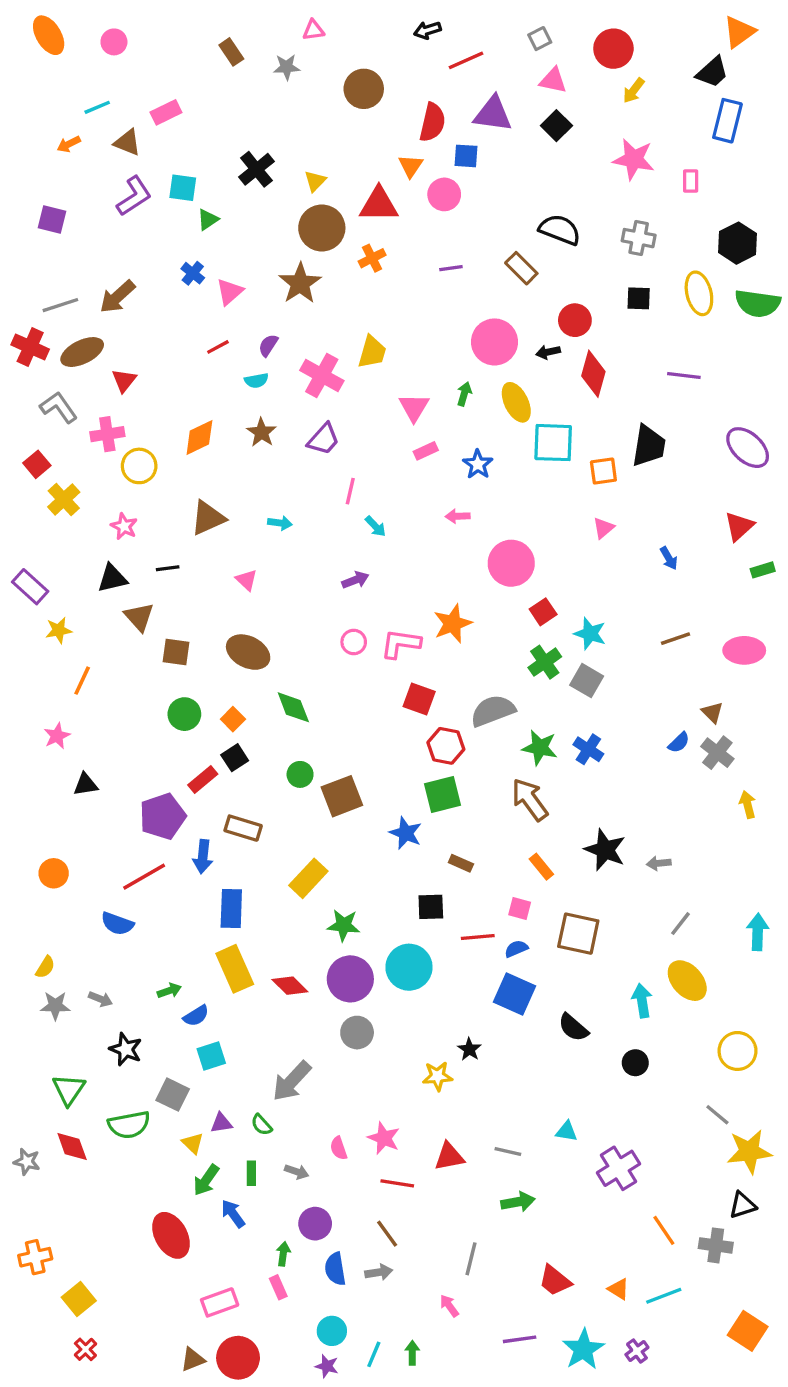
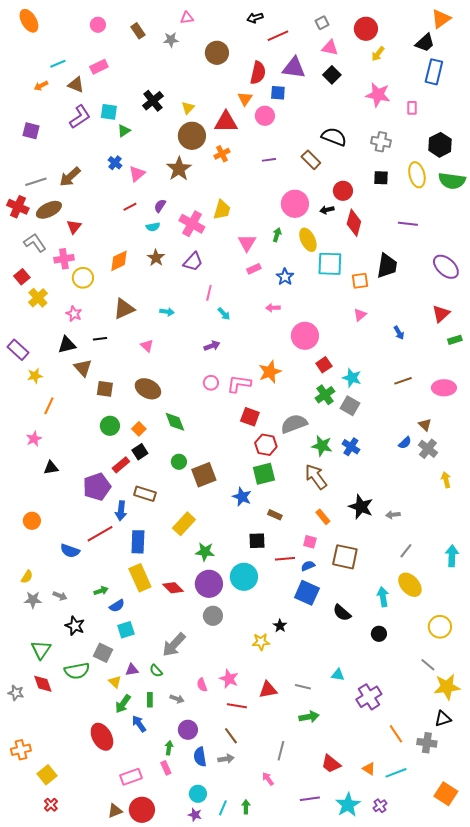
pink circle: (114, 42) -> (98, 25), moved
red line: (144, 877) -> (100, 534), moved

